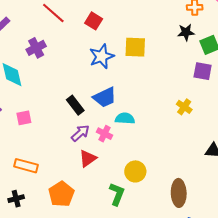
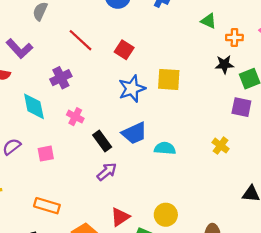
cyan semicircle: (125, 118) -> (165, 148), moved
pink cross: (104, 134) -> (75, 117), moved
red triangle: (88, 158) -> (120, 217), moved

